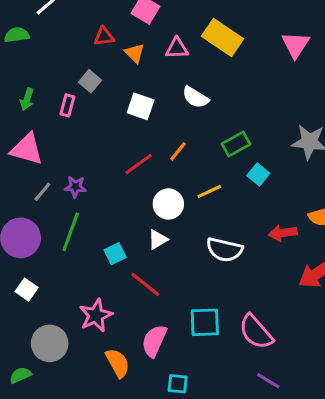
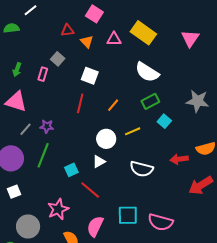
white semicircle: (195, 97) -> (147, 72), moved, size x1.4
red line: (139, 164) -> (80, 103), moved, turned -42
white square: (27, 290) -> (14, 192), turned 32
pink semicircle: (256, 332) -> (160, 222), turned -35

